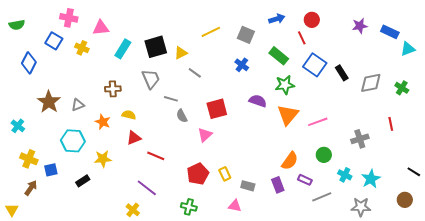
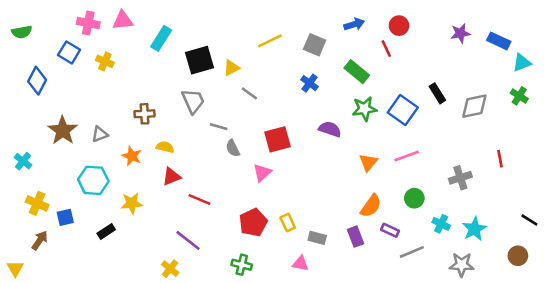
pink triangle: (101, 28) -> (123, 20), moved
cyan rectangle: (123, 49) -> (161, 38), moved
blue square: (315, 65) -> (403, 110), moved
green cross: (402, 88) -> (519, 96), moved
orange triangle: (288, 115) -> (368, 162), moved, size x0.7

